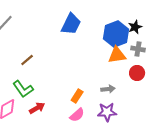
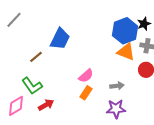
blue trapezoid: (71, 24) -> (60, 39), moved
orange triangle: (117, 55) -> (126, 52), turned 30
pink semicircle: (77, 115) -> (86, 76), moved

